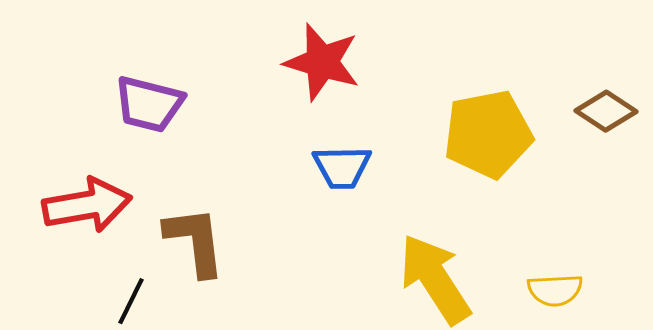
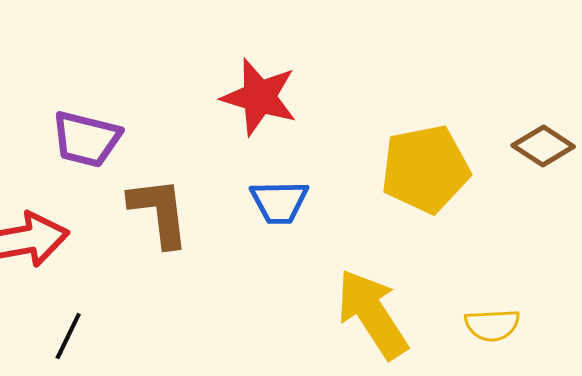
brown L-shape: (195, 241) -> (159, 212), moved

